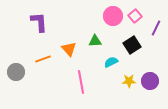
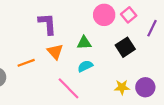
purple L-shape: (39, 22) -> (47, 24), moved
cyan semicircle: (111, 62) -> (85, 66), moved
pink line: (81, 82) -> (68, 88), turned -35

